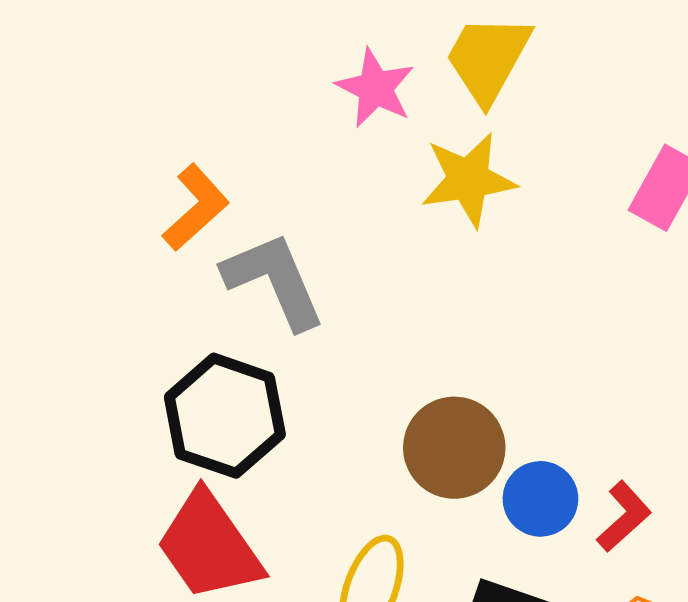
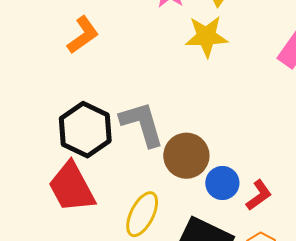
gray L-shape: (274, 280) -> (142, 124), moved

